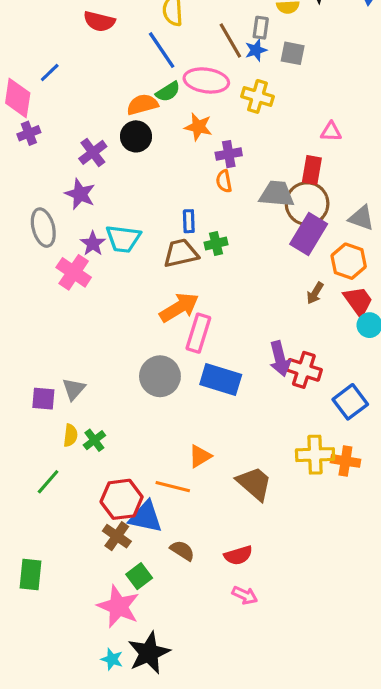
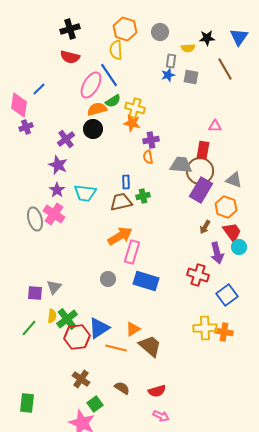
brown line: (230, 41) -> (225, 69), moved
pink ellipse: (206, 80) -> (91, 85), moved, turned -68
yellow cross: (258, 96) -> (135, 108), moved
gray ellipse: (43, 228) -> (35, 219), moved
purple star: (93, 244) -> (57, 190), moved
purple arrow: (280, 359) -> (217, 253), moved
gray circle: (160, 376) -> (108, 279), size x0.6
green cross: (94, 440) -> (67, 319), size x1.5
green line: (48, 482) -> (29, 328), moved
brown trapezoid: (254, 483) -> (150, 346), moved
red hexagon: (122, 499) -> (77, 337), moved
blue triangle: (146, 517) -> (99, 328), moved, turned -45

